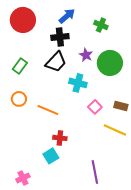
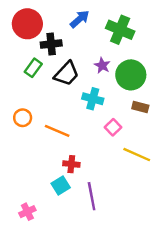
green cross: (101, 25) -> (120, 30), size x1.6
black cross: (60, 37) -> (51, 44), moved
green rectangle: (20, 66) -> (33, 68), moved
brown rectangle: (121, 106) -> (140, 107), moved
purple line: (95, 172) -> (92, 196), moved

